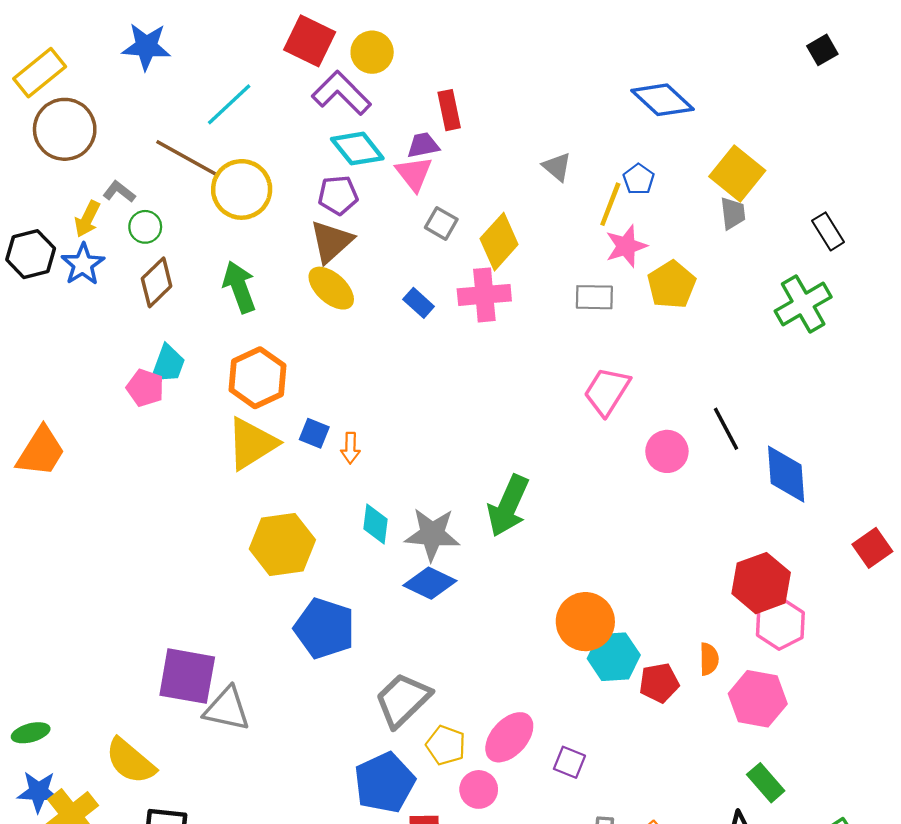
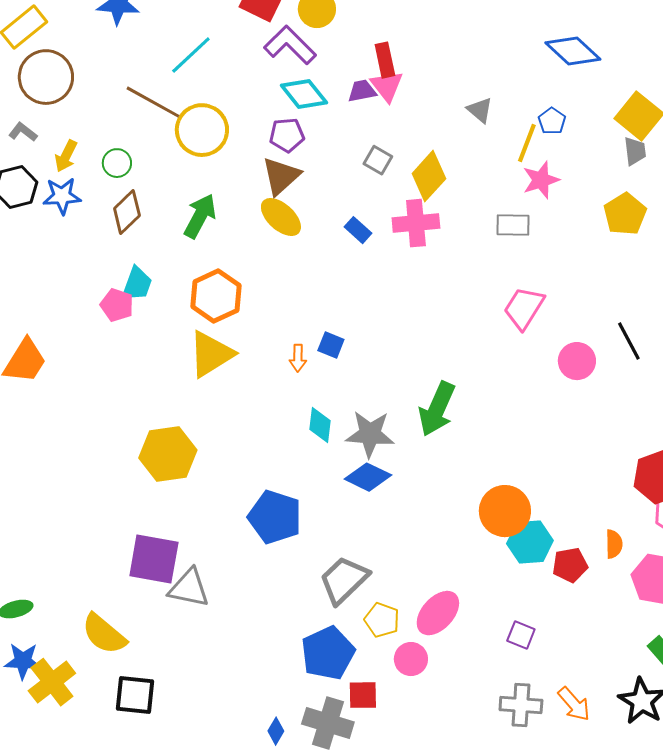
pink triangle: (414, 174) -> (387, 86), moved
gray L-shape: (119, 192) -> (23, 132), moved
blue star: (83, 264) -> (62, 196), turned 30
yellow pentagon: (672, 285) -> (625, 214), moved
green arrow: (239, 287) -> (200, 216), turned 48
blue square: (314, 433) -> (331, 345), moved
yellow hexagon: (282, 544) -> (168, 454), moved
purple square: (569, 762) -> (521, 635), moved

